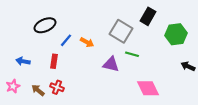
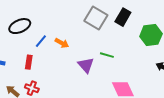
gray square: (121, 31) -> (96, 18), moved
purple triangle: (111, 64) -> (86, 65), turned 36

